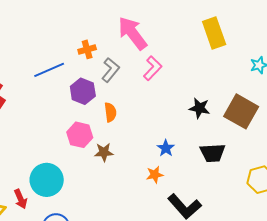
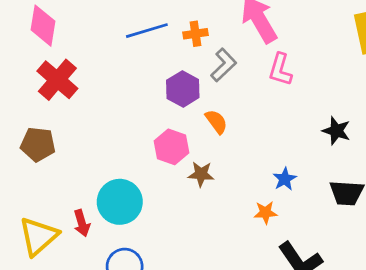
pink L-shape: (153, 68) -> (280, 70), turned 145
blue line: (49, 70) -> (147, 31), moved
orange semicircle: (110, 112) -> (216, 122), turned -36

